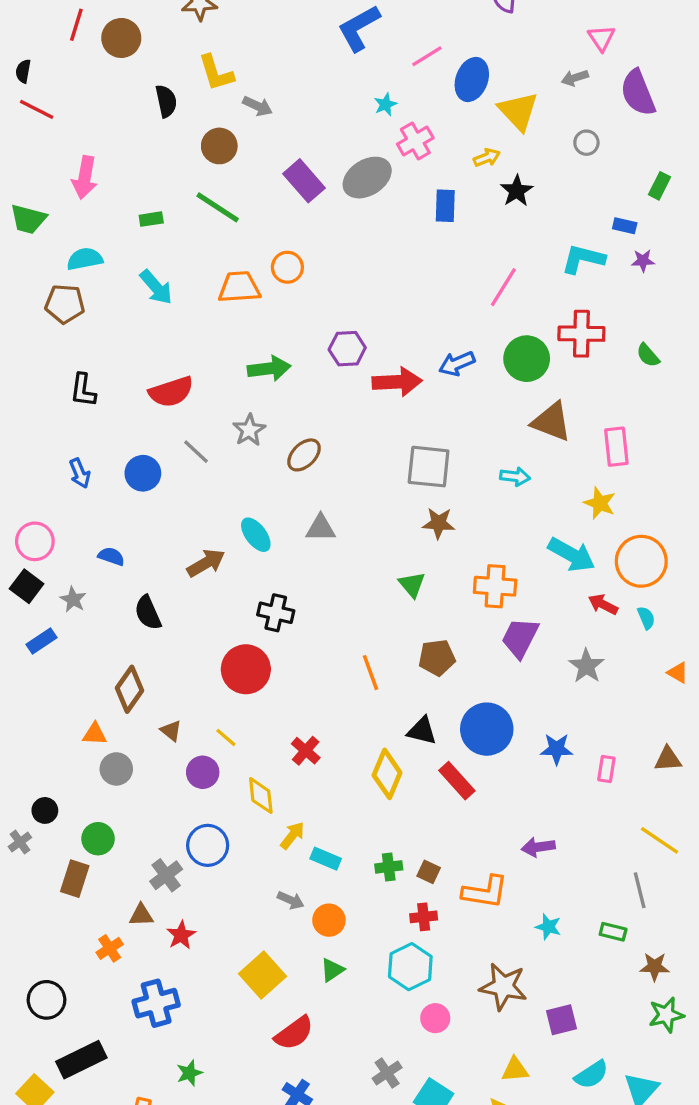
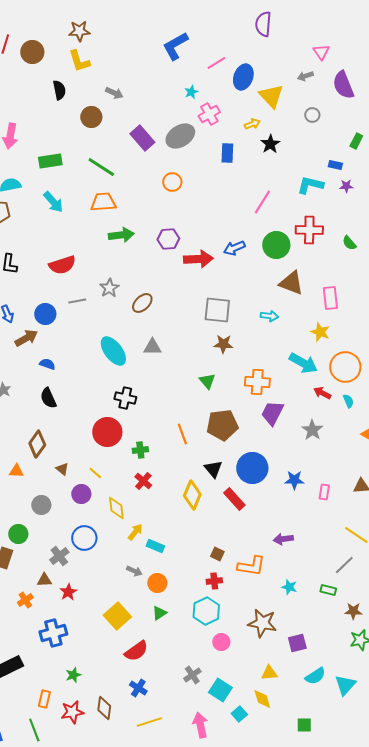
yellow L-shape: (216, 73) -> (79, 61), moved
green line: (218, 207) -> (101, 167), moved
green rectangle: (151, 219) -> (50, 161), size x1.6
orange circle: (287, 267) -> (172, 182), moved
green arrow: (269, 369) -> (121, 235), moved
gray line: (196, 452) -> (77, 301), turned -54
cyan ellipse: (256, 535) -> (113, 351), size x1.4
blue semicircle: (111, 556) -> (47, 364), moved
brown arrow: (206, 563) -> (26, 338), moved
brown pentagon: (437, 658) -> (222, 425), size x1.4
black triangle: (422, 731) -> (213, 469), turned 36
gray circle: (116, 769) -> (41, 505), moved
green cross: (389, 867) -> (140, 450), moved
gray line: (640, 890) -> (344, 565), turned 60

